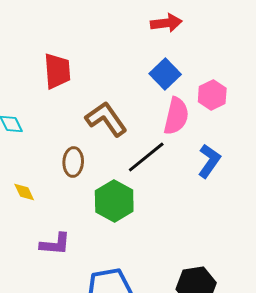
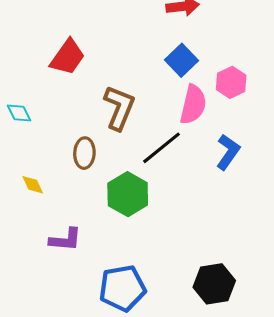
red trapezoid: (57, 71) -> (68, 57), turned 39
brown L-shape: (106, 119) -> (119, 108), turned 57

